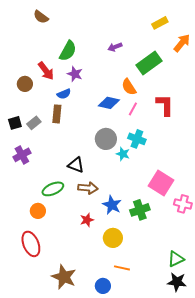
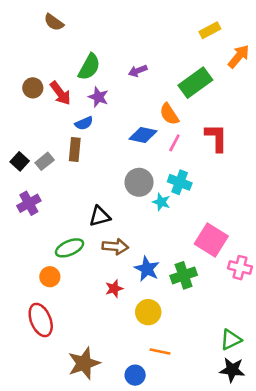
purple arrow: (115, 47) -> (138, 71), moved
brown circle: (25, 84) -> (33, 88), moved
black square: (15, 123) -> (20, 161), turned -32
black triangle: (76, 165) -> (100, 216), turned -36
brown star: (64, 277) -> (84, 363), turned 30

